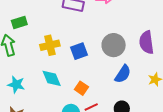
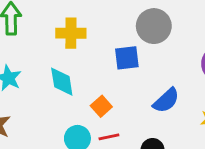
gray circle: (114, 45) -> (154, 26), moved
blue square: (79, 51) -> (127, 58), moved

